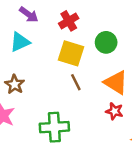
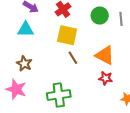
cyan triangle: (20, 42) -> (26, 29), turned 30
green circle: (106, 42) -> (100, 16), moved

